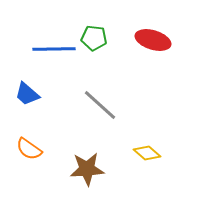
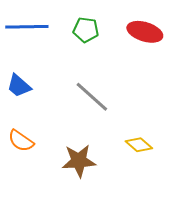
blue line: (54, 49) -> (27, 27), moved

